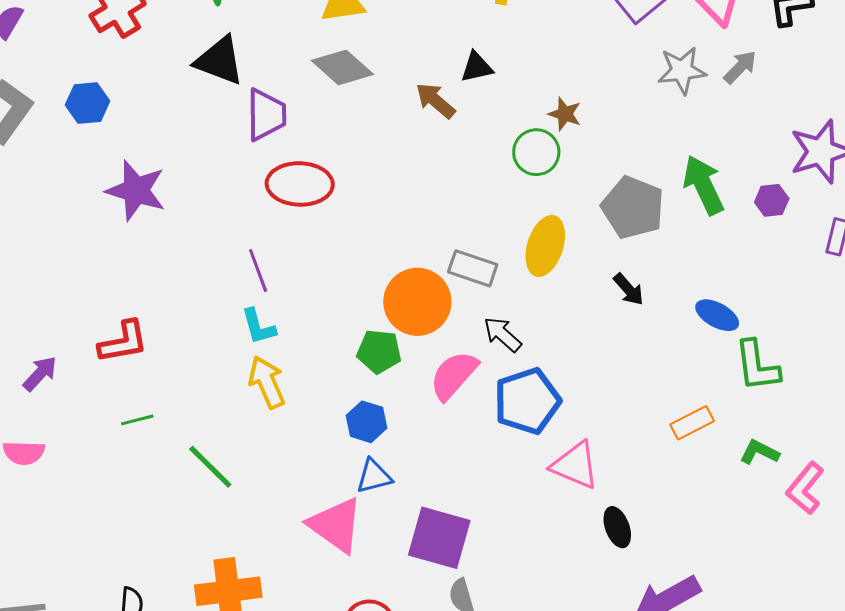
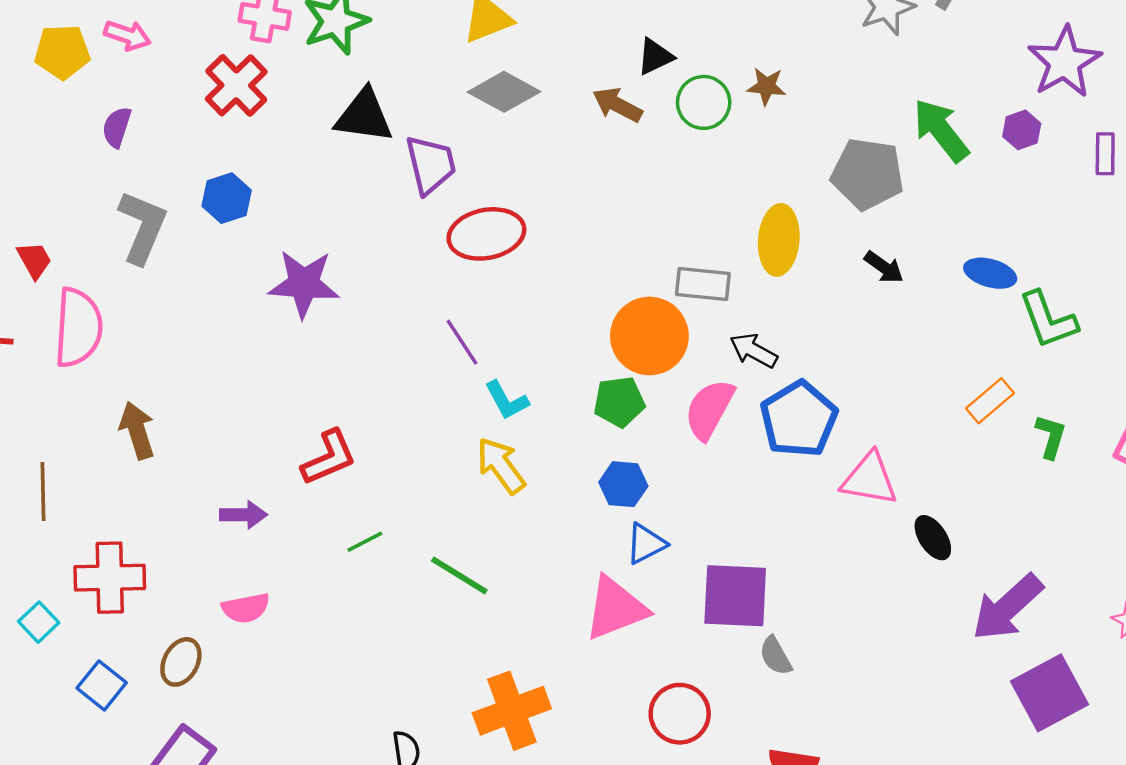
green circle: (536, 152) -> (704, 102), moved
cyan L-shape: (258, 327) -> (507, 400), moved
purple arrow: (40, 374) -> (243, 515), turned 60
green L-shape: (759, 452) -> (1051, 436), moved, turned 93
pink triangle: (336, 525) -> (616, 608), turned -44

